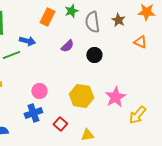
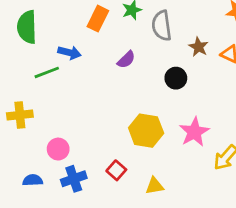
brown star: (118, 20) -> (199, 47), moved
black circle: (94, 55) -> (176, 78), moved
pink circle: (39, 91) -> (58, 149), moved
blue cross: (33, 113) -> (74, 179), moved

